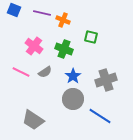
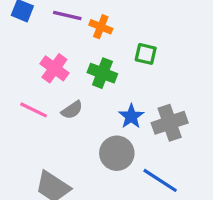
blue star: (73, 76) -> (131, 116), moved

